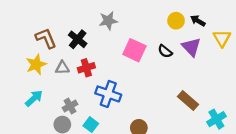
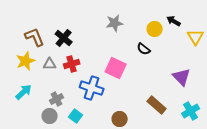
gray star: (108, 21) -> (115, 23), moved
yellow circle: (176, 21) -> (155, 29), moved
purple triangle: (191, 47) -> (182, 77), moved
pink square: (134, 50) -> (116, 68), moved
brown rectangle: (188, 101) -> (157, 105), moved

